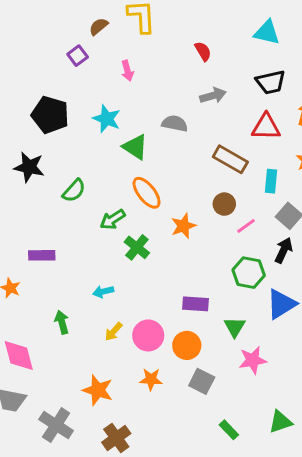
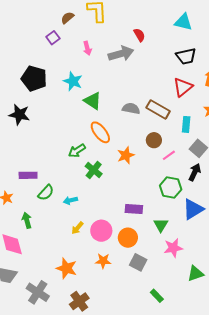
gray arrow: (213, 96) -> (121, 54), moved, size x1.4
gray semicircle: (175, 123) -> (131, 108), moved
red triangle: (266, 127) -> (183, 87), turned -40
green semicircle: (74, 191) -> (46, 193), moved
green arrow: (62, 322) -> (27, 220), moved
green triangle: (280, 422) -> (195, 274), moved

